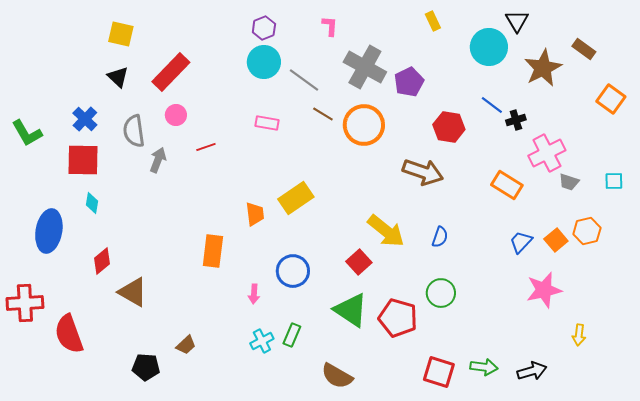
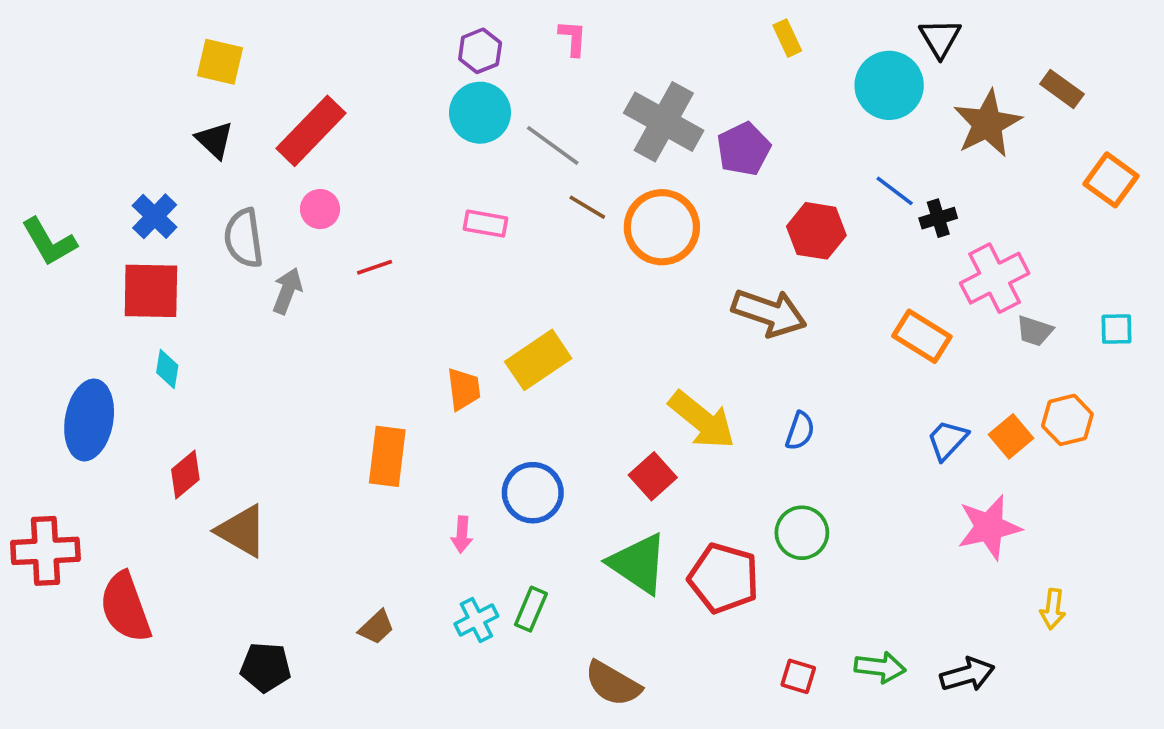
pink L-shape: (330, 26) -> (573, 38), moved
brown trapezoid: (186, 345) -> (376, 627), moved
red square: (439, 372) -> (798, 676), size x0.6

